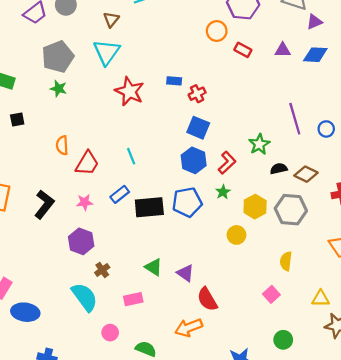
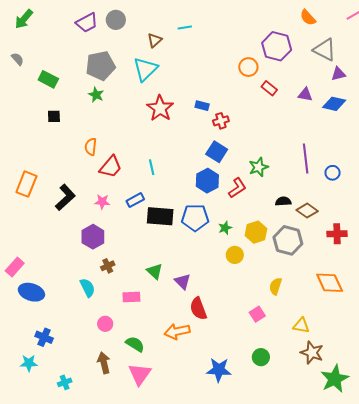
green star: (259, 144) -> (259, 167), moved
green star: (223, 192) -> (225, 228), moved
cyan semicircle: (85, 297) -> (87, 288), size x0.7

